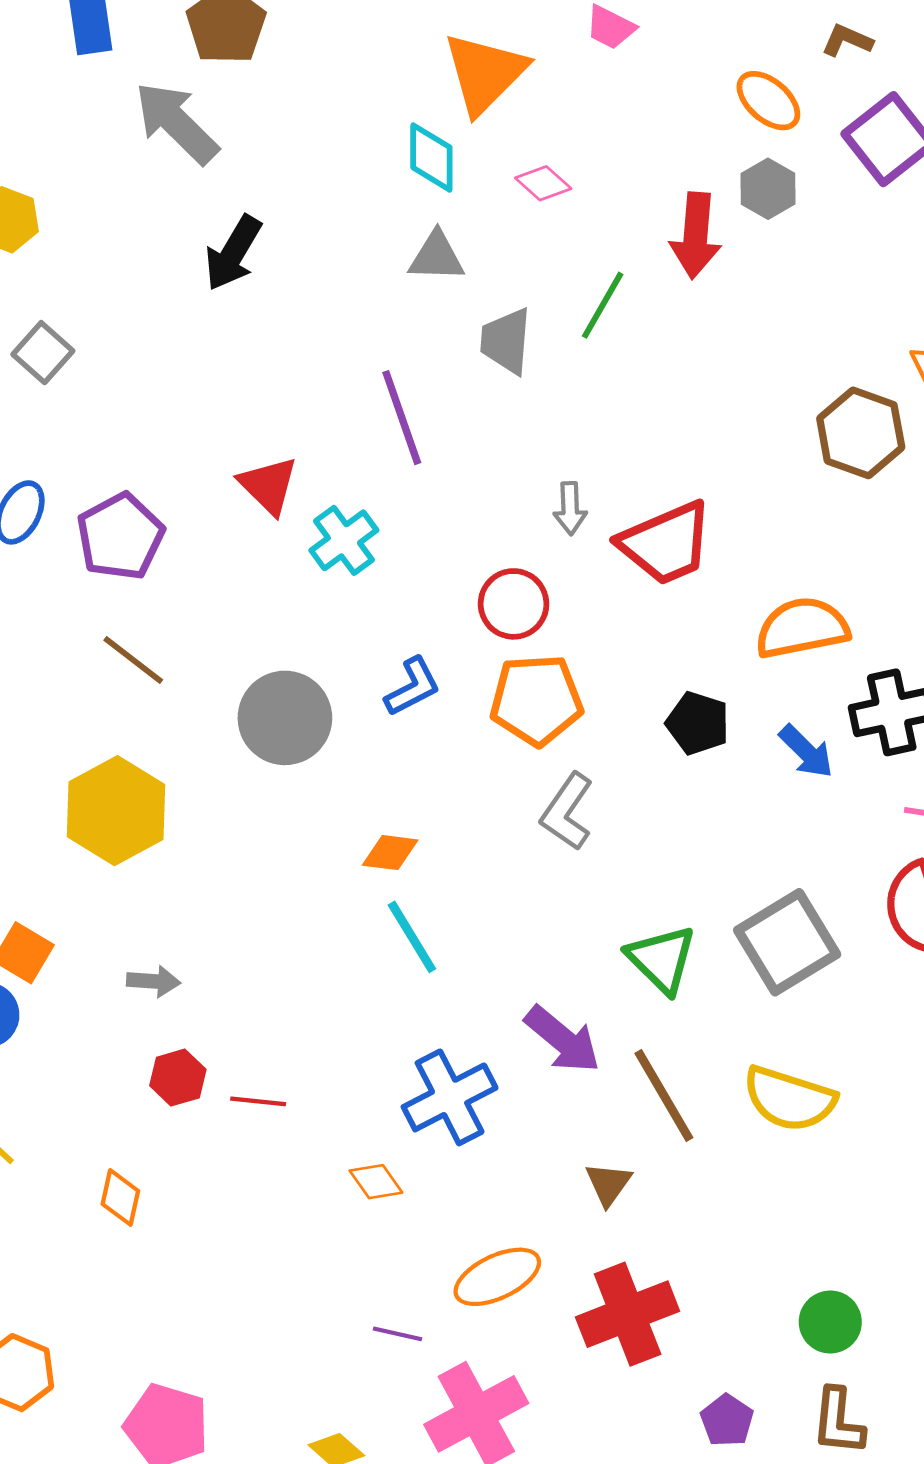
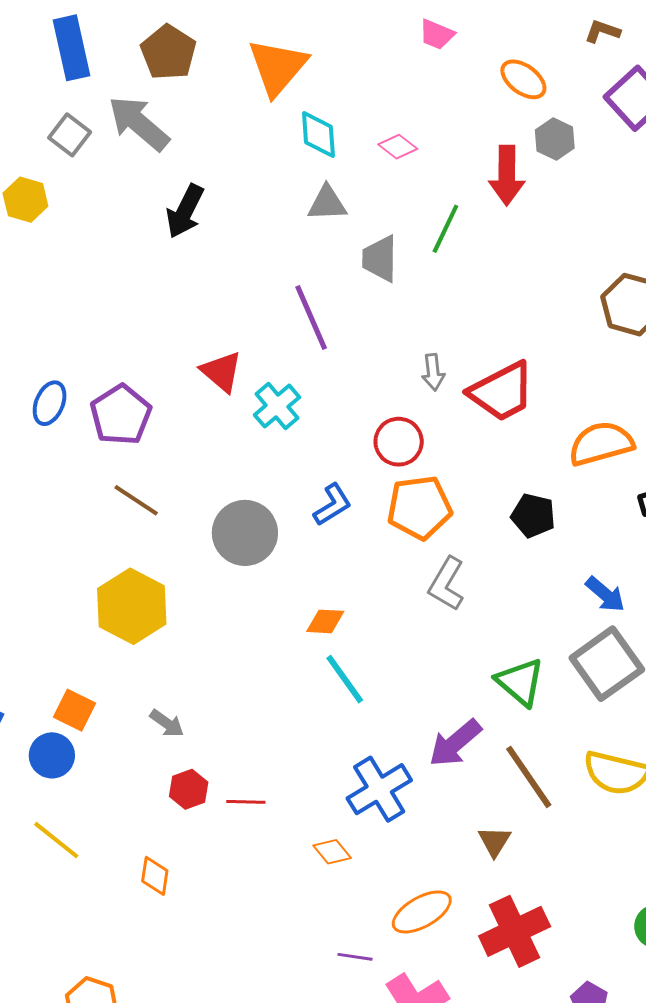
orange triangle: (485, 73) -> (278, 67), moved
orange ellipse: (768, 101) -> (523, 79), moved
gray square: (43, 353) -> (70, 135), moved
blue arrow: (806, 751) -> (605, 594), moved
gray arrow: (154, 981) -> (167, 723), turned 36
purple arrow: (563, 1039) -> (455, 743), turned 104

